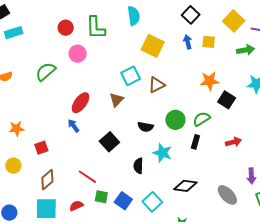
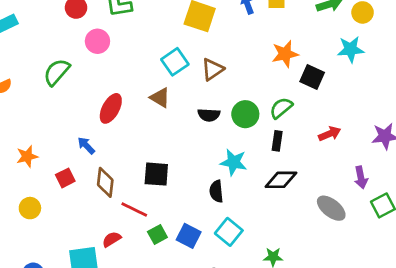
brown triangle: (117, 100) -> (160, 98), turned -35
blue arrow: (73, 126) -> (86, 146), moved
black semicircle: (145, 127) -> (209, 115), moved
black square: (109, 142) -> (156, 174), moved, turned -36
black semicircle: (138, 166) -> (216, 191), moved
brown diamond: (47, 180) -> (105, 182), moved, turned -35
black diamond: (185, 186) -> (281, 180), moved
green square: (101, 197) -> (157, 234), turned -32
red semicircle: (76, 206) -> (112, 239), moved

